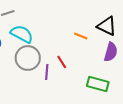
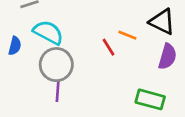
red line: (62, 62) -> (109, 47), moved
purple line: (47, 72) -> (58, 91), moved

